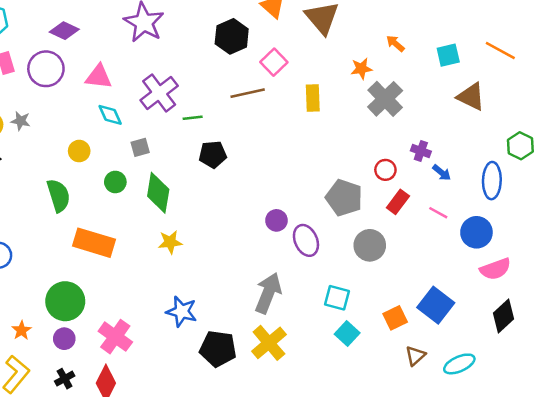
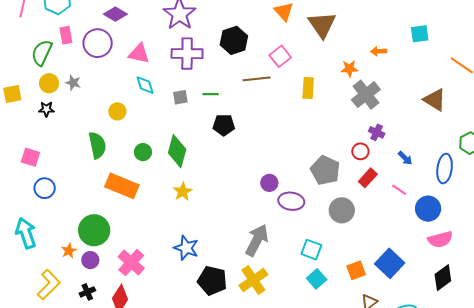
black hexagon: (232, 36) -> (234, 40), moved
orange arrow: (395, 44) -> (379, 51), turned -49
cyan square: (448, 55) -> (420, 34), moved
purple cross: (159, 93) -> (187, 54), moved, turned 32
gray square: (140, 147) -> (180, 97), moved
purple cross: (421, 151) -> (377, 132), moved
green circle: (115, 182) -> (143, 152), moved
purple ellipse: (306, 240) -> (291, 201), turned -65
yellow star: (170, 242) -> (183, 192), turned -30
orange star: (22, 330) -> (69, 251), moved

